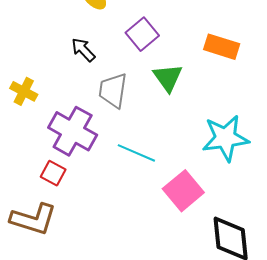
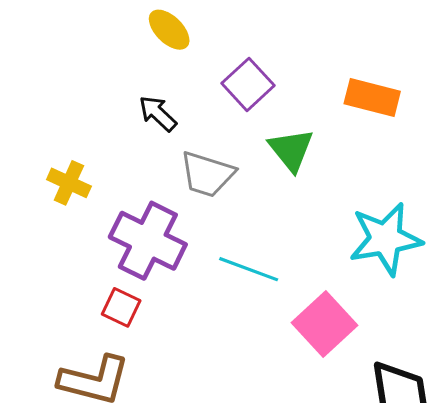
gray trapezoid: (113, 90) -> (207, 174), turned -78

